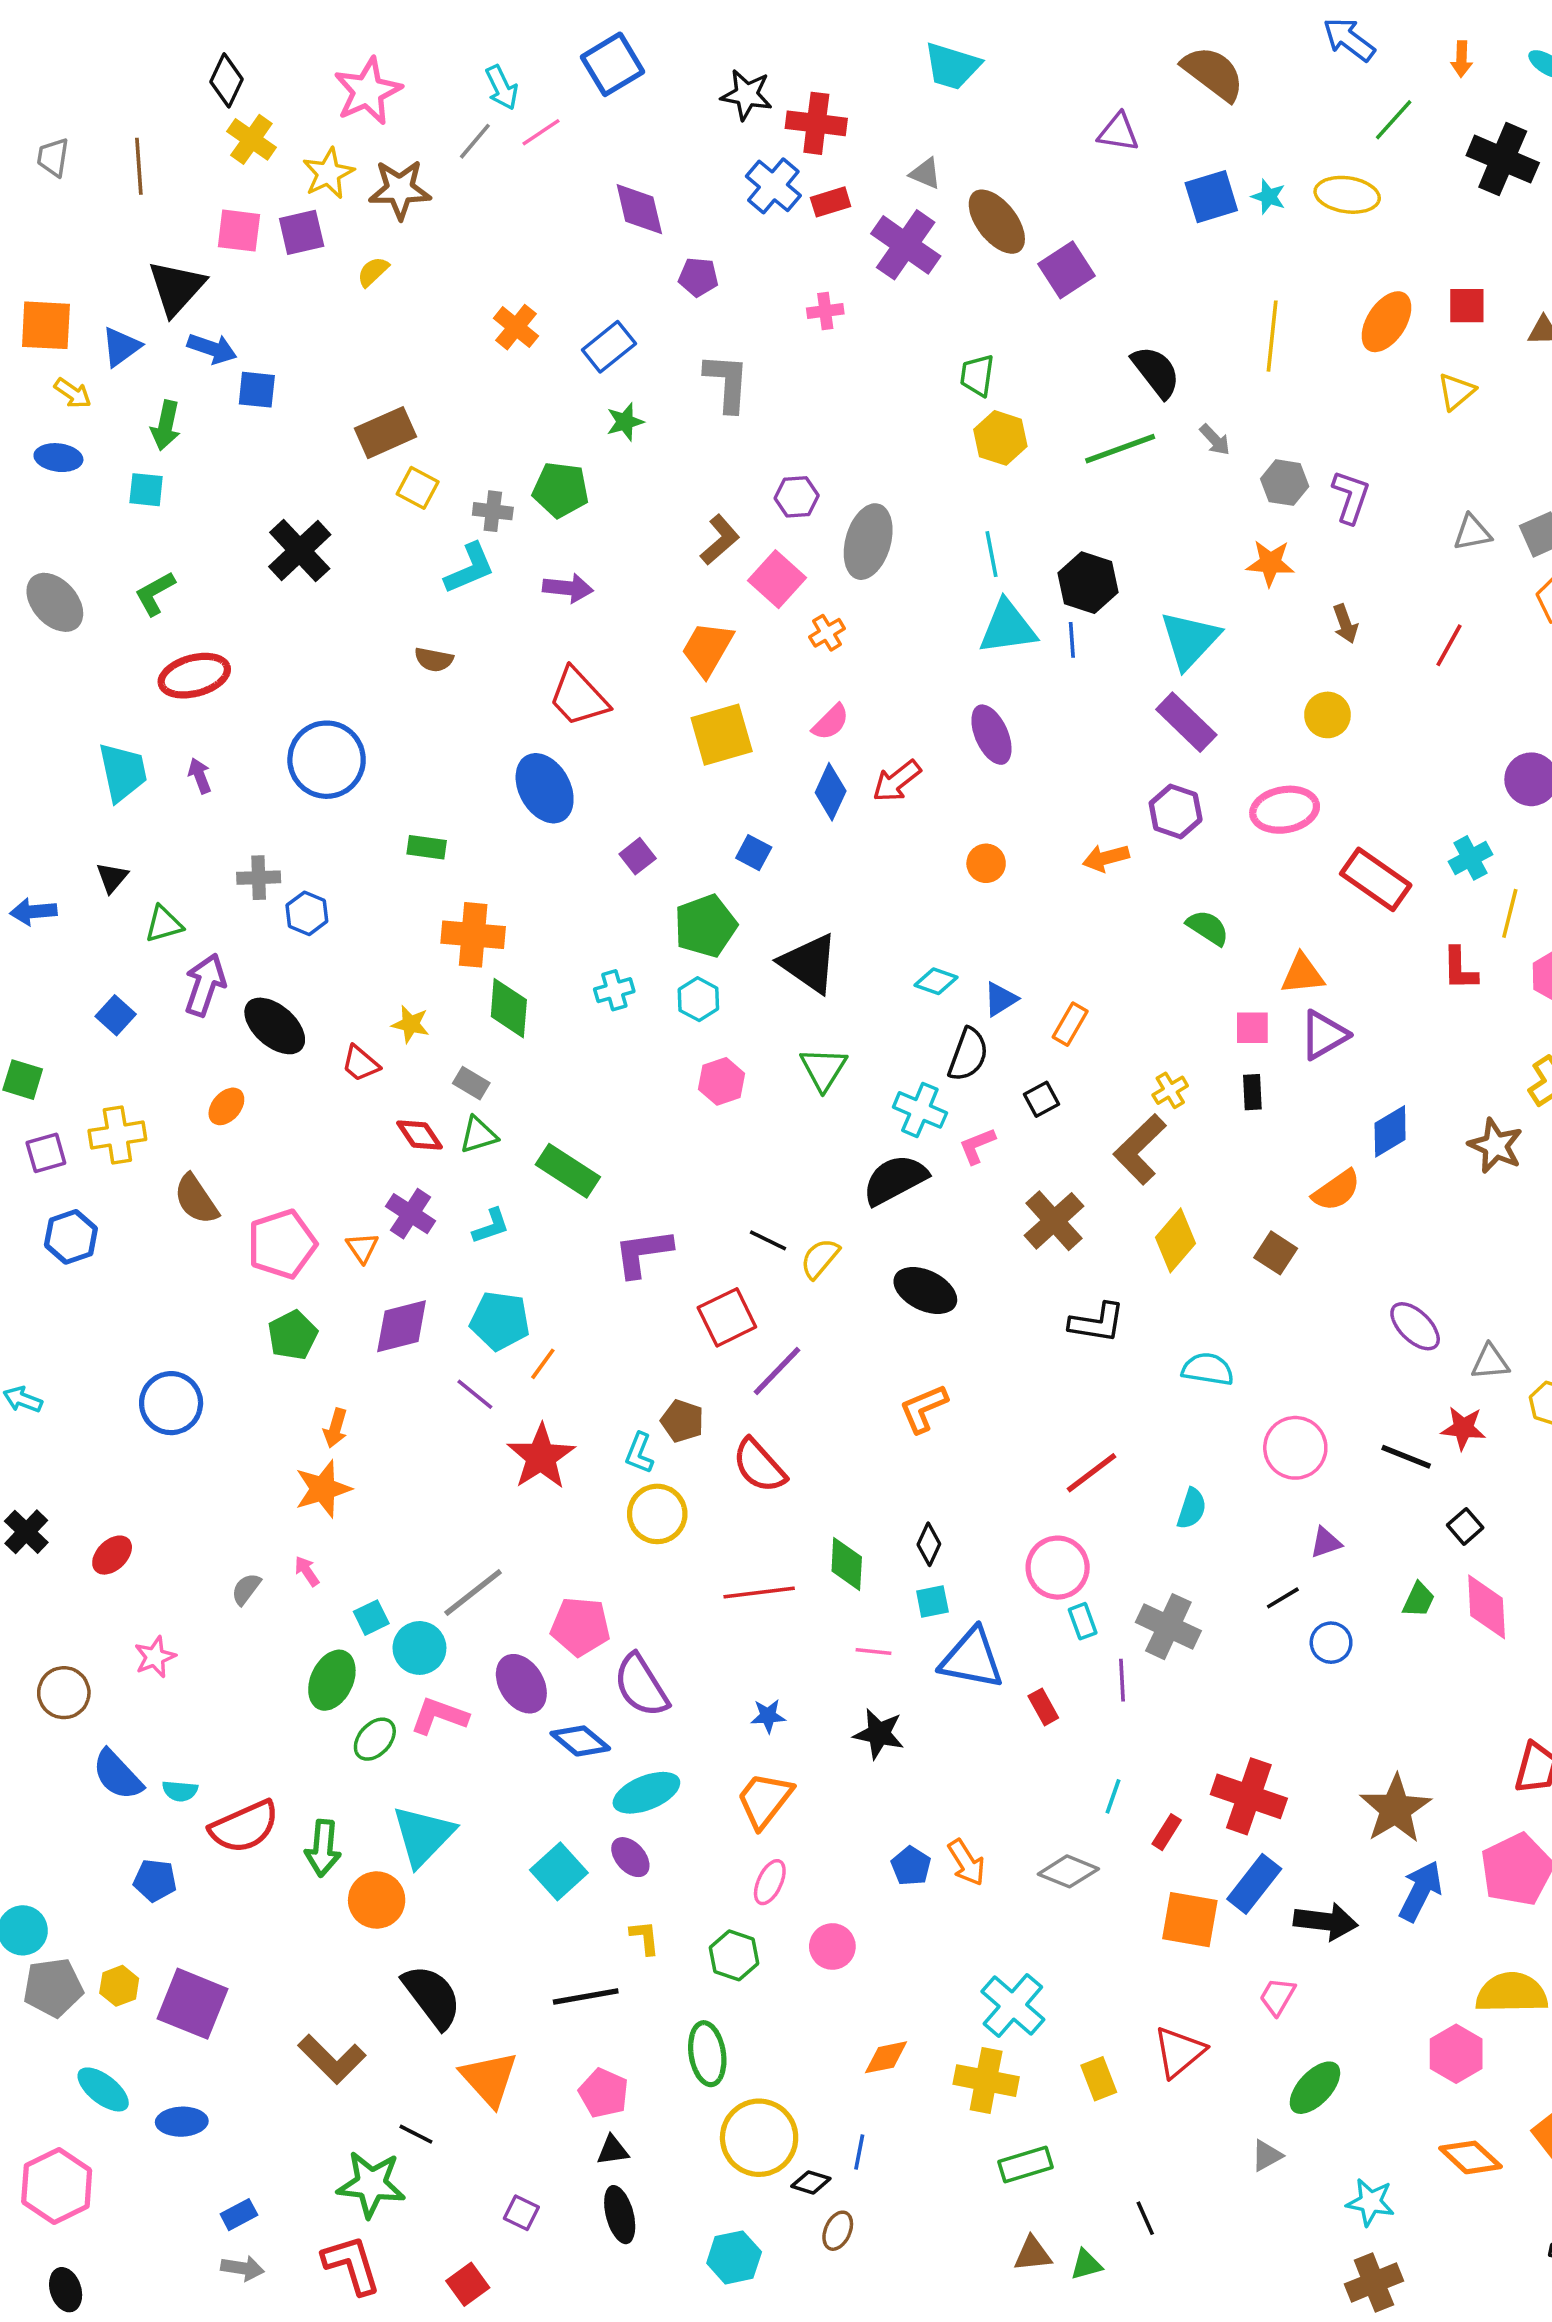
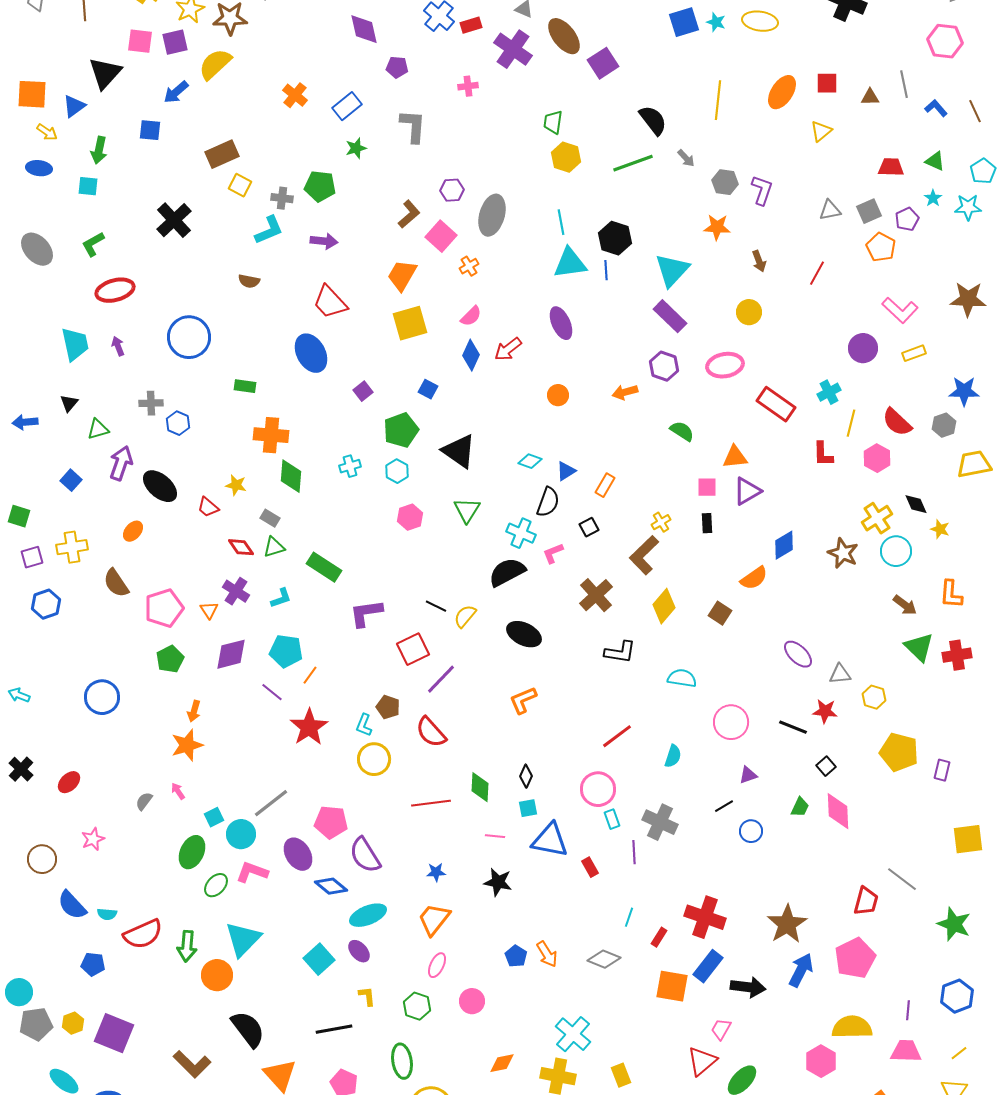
yellow semicircle: (373, 272) -> (215, 64), size x1.8
blue arrow: (212, 349) -> (176, 92), moved, turned 120
red triangle: (1179, 2052) -> (702, 1061), moved

